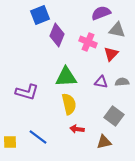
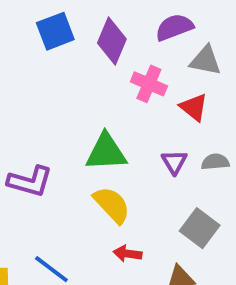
purple diamond: (57, 35) -> (112, 41), moved
red triangle: (111, 54) -> (194, 107), turned -35
purple triangle: (101, 82) -> (174, 162), turned 48
yellow semicircle: (69, 104) -> (112, 205), turned -30

